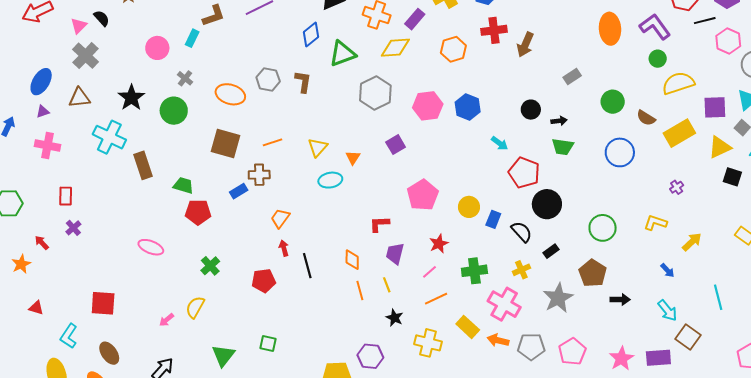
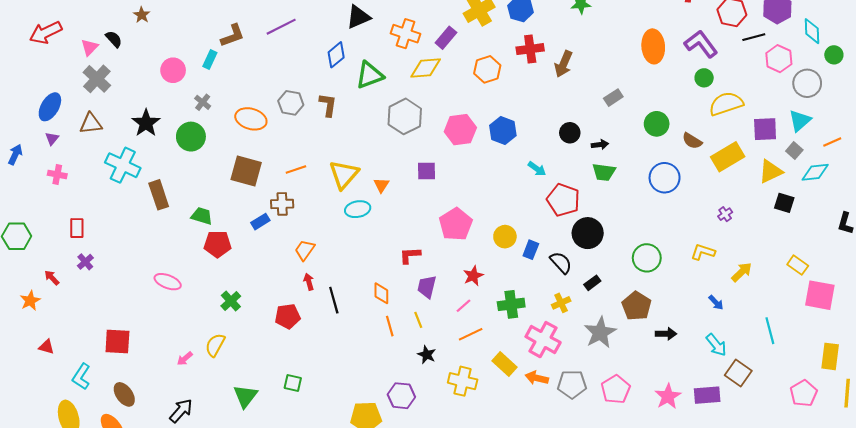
purple triangle: (43, 112) -> (52, 139), turned -32
pink cross: (47, 145) -> (57, 175), size x0.7
purple square: (396, 145) -> (427, 171), turned 30
yellow triangle: (318, 147) -> (344, 175), size x1.4

